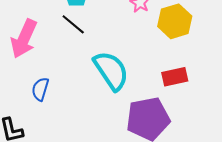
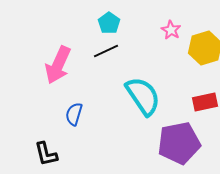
black line: (73, 24) -> (106, 51), turned -65

